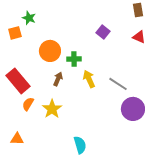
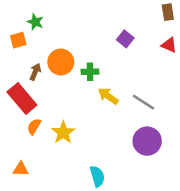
brown arrow: (58, 79) -> (35, 72), moved
yellow arrow: (89, 79) -> (108, 96), turned -30
purple circle: (133, 109) -> (147, 141), moved

